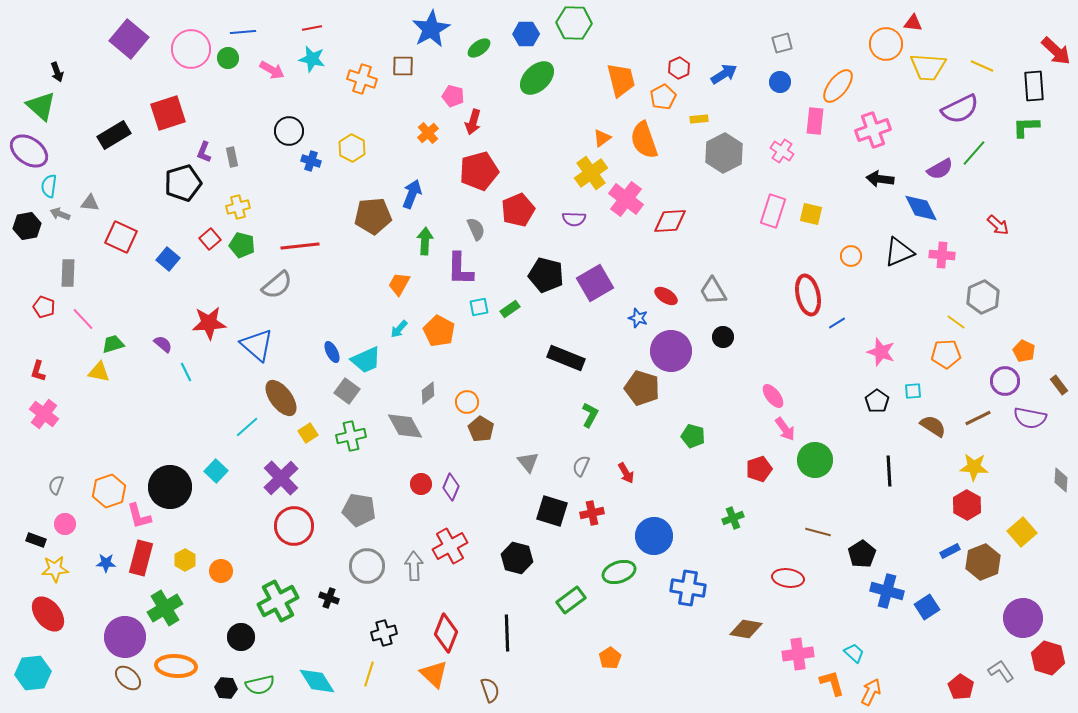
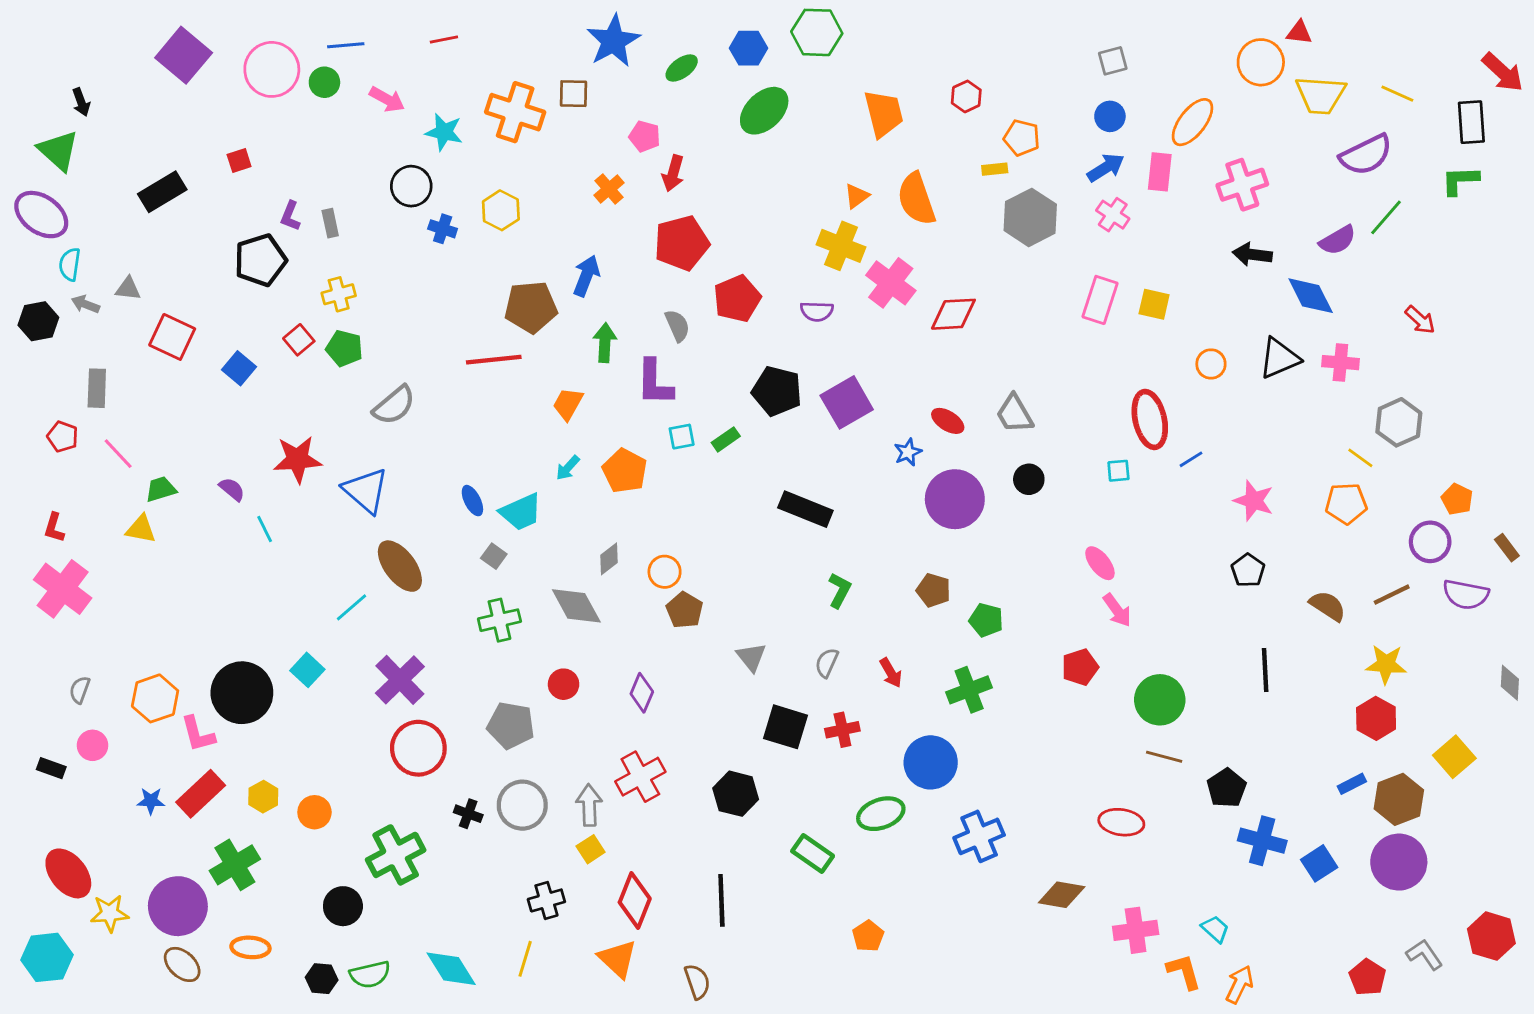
cyan star: (312, 59) -> (444, 132), moved
blue arrow: (724, 74) -> (1106, 168), moved
orange cross: (362, 79) -> (515, 112), size x1.4
orange pentagon: (663, 97) -> (1022, 138), moved, turned -30
red square: (168, 113) -> (239, 160), size x0.5
yellow cross: (591, 173) -> (841, 246), turned -32
red line: (300, 246) -> (494, 360), moved
blue star: (638, 318) -> (908, 452), turned 30
brown pentagon: (642, 388) -> (933, 590), moved, size x0.7
gray square: (347, 391) -> (494, 556), size x0.7
cyan square: (913, 391) -> (1118, 471), moved
pink cross: (44, 414) -> (63, 589), size x1.4
yellow square: (308, 433) -> (591, 849), moved
green circle: (815, 460) -> (1160, 700), moved
red circle: (421, 484) -> (564, 684), moved
green cross: (733, 518) -> (969, 690), moved, size x1.4
red rectangle: (141, 558) -> (201, 794), turned 32
yellow star: (55, 569) -> (110, 913), moved
blue cross: (688, 588) -> (979, 836), turned -32
black cross: (329, 598) -> (468, 814), moved
green rectangle: (571, 600) -> (813, 854), turned 72
purple circle: (1023, 618) -> (1399, 862), moved
orange ellipse: (176, 666) -> (250, 947), size x0.7

